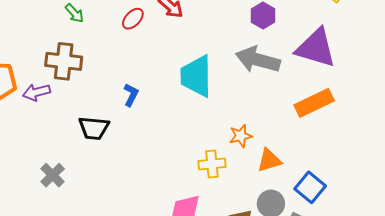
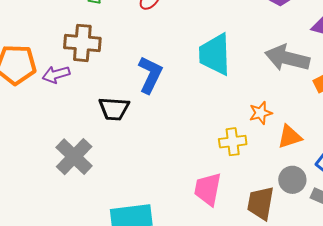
gray arrow: (258, 60) -> (287, 58), moved
blue L-shape: (131, 95) -> (150, 75), size x1.6
gray cross: (53, 175) -> (74, 157), size x1.5

